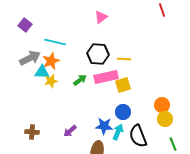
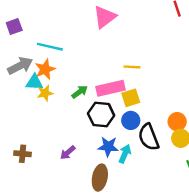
pink triangle: (101, 17) -> (105, 17), size x1.5
purple square: (25, 25) -> (14, 26), turned 32
black hexagon: (98, 54) -> (101, 114), moved
blue circle: (123, 112) -> (131, 120), moved
black semicircle: (138, 136) -> (149, 137), moved

